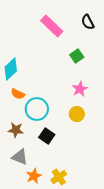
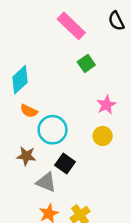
green square: (77, 56) -> (86, 63), moved
gray triangle: (20, 157) -> (46, 182), moved

